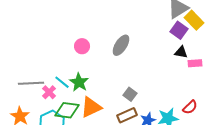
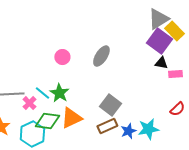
purple square: (179, 30) -> (159, 41), size x1.4
gray square: (130, 94) -> (110, 105), size x1.5
red semicircle: (190, 107) -> (177, 109), moved

